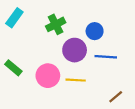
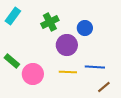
blue line: (106, 57) -> (95, 67), moved
pink circle: (48, 76) -> (33, 74), moved

